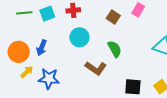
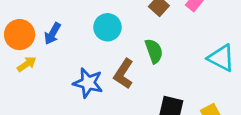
brown L-shape: (96, 68) -> (124, 74), turned 80
blue star: (49, 79) -> (88, 83), moved

